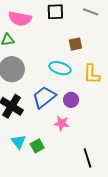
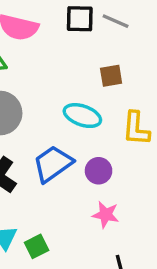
gray line: (90, 12) -> (116, 21), moved
pink star: (62, 123) -> (106, 215), moved

